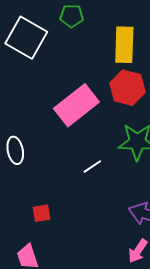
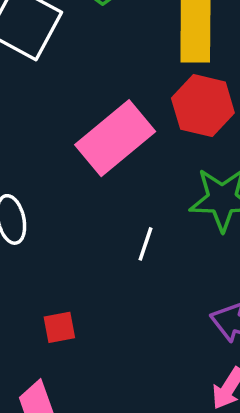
white line: (92, 167) -> (146, 244), turned -36

